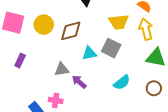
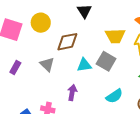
yellow circle: (44, 25) -> (41, 23), moved
gray triangle: (62, 69) -> (47, 64), moved, turned 49
purple arrow: (79, 82) -> (72, 93), turned 56

